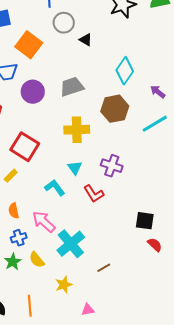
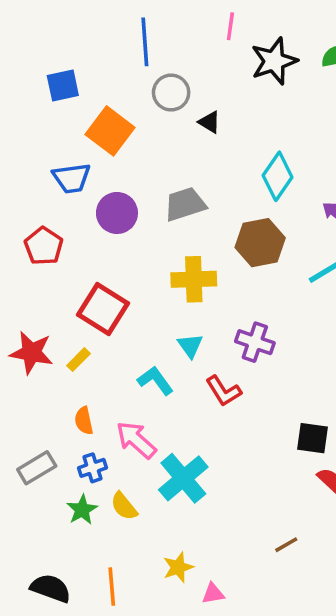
brown line: (104, 268) -> (286, 545), moved
yellow star: (64, 285) -> (178, 567), moved

